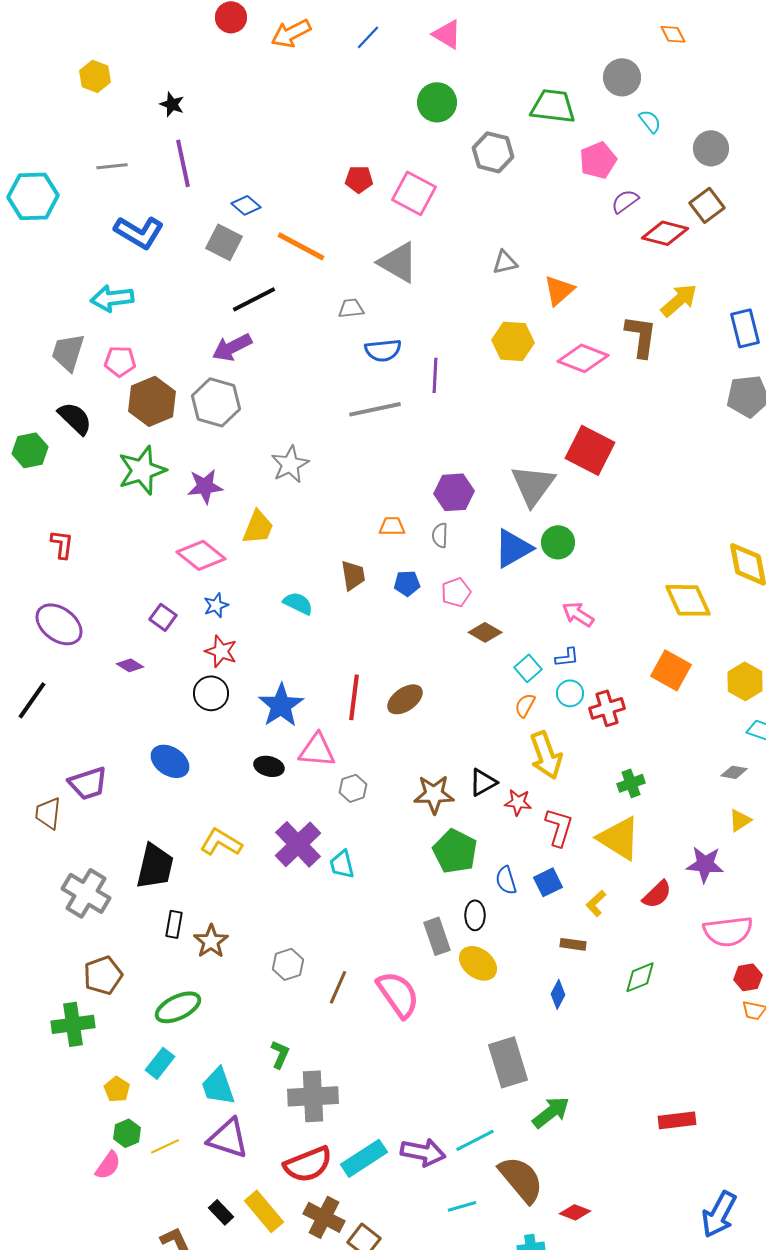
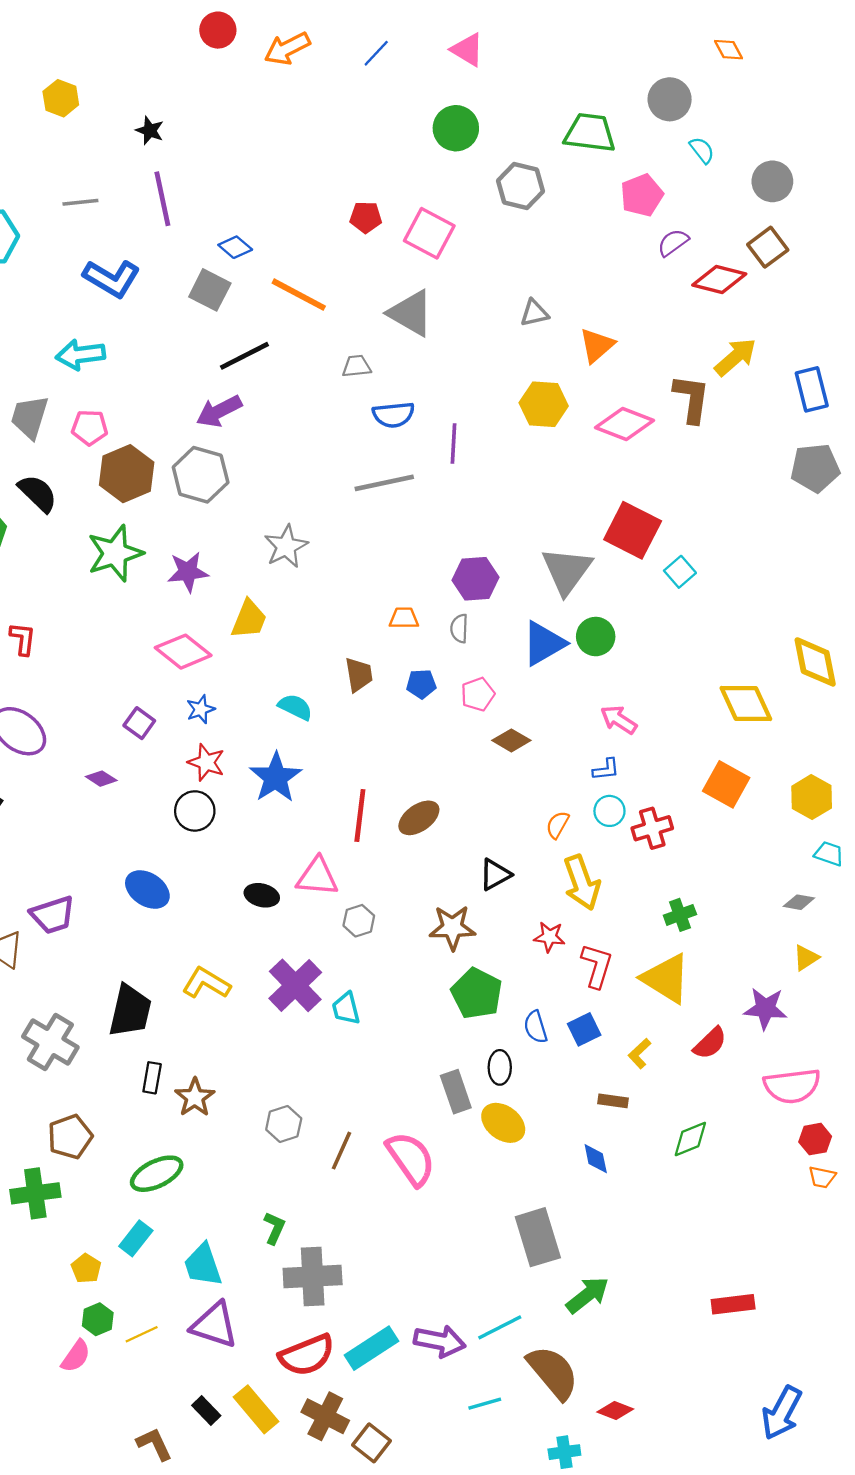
cyan square: (528, 668) -> (680, 572), moved
blue star: (281, 705) -> (276, 777), moved
black triangle: (483, 782) -> (495, 874), moved
blue diamond: (558, 994) -> (596, 1159), turned -40

